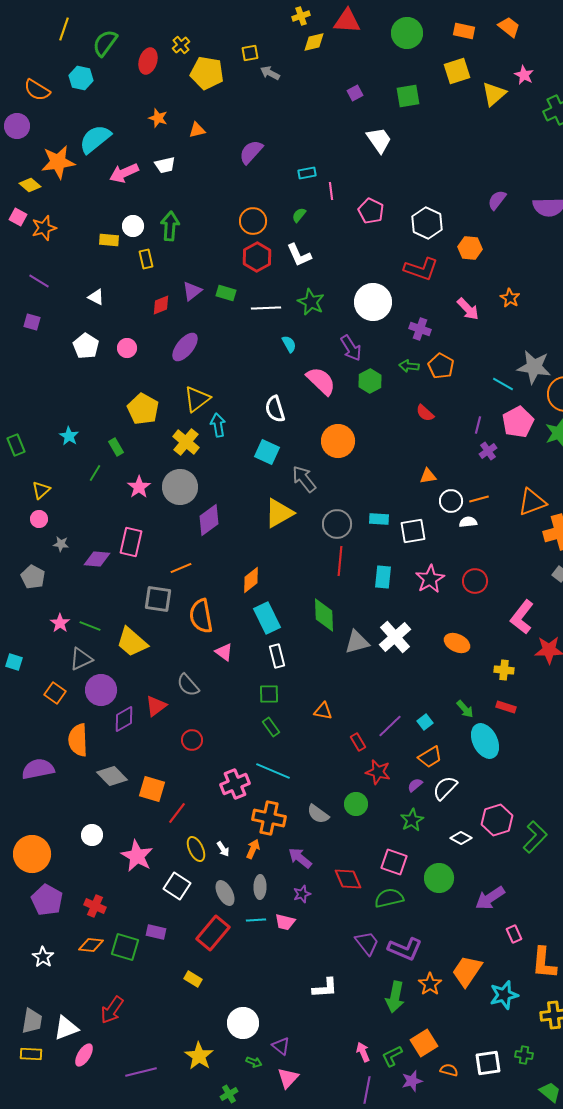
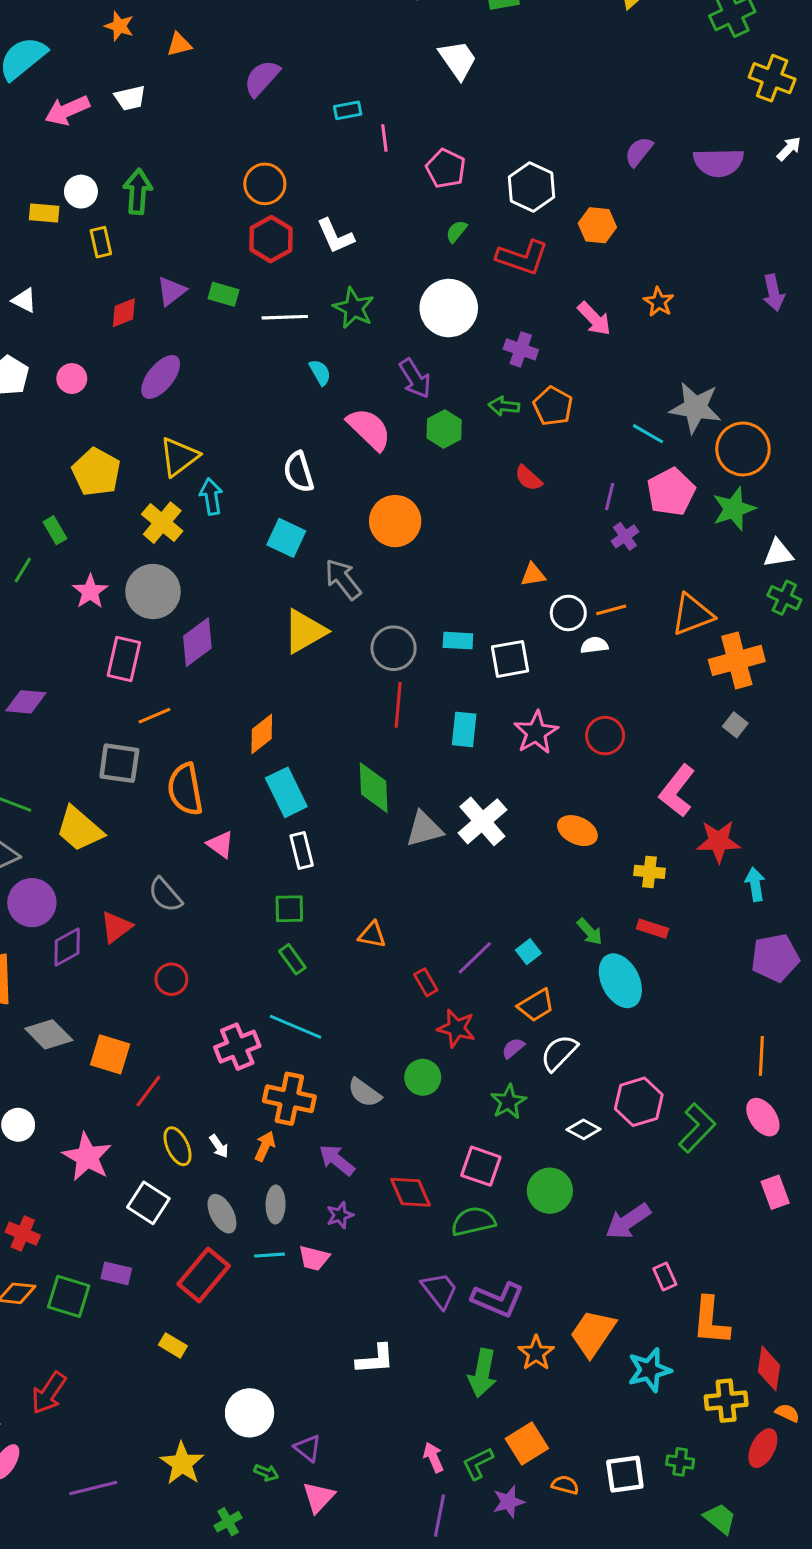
green semicircle: (299, 215) -> (456, 231), moved
pink rectangle: (131, 542) -> (124, 659), moved

